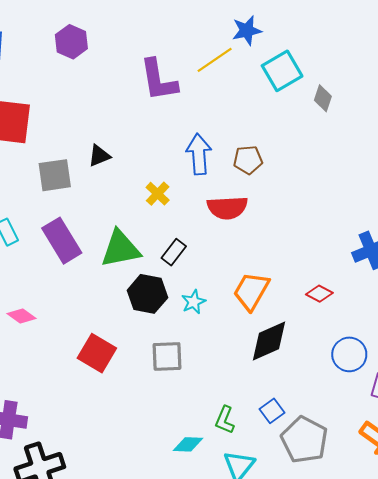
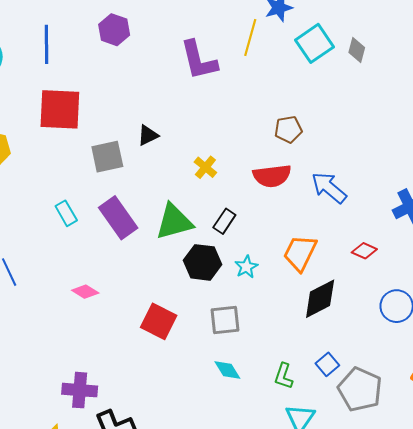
yellow line: (215, 60) -> (250, 38), turned -36
gray diamond: (323, 98) -> (357, 50), moved
blue arrow: (199, 154) -> (329, 188), moved, turned -42
cyan diamond: (188, 444) -> (227, 370), moved, turned 60

